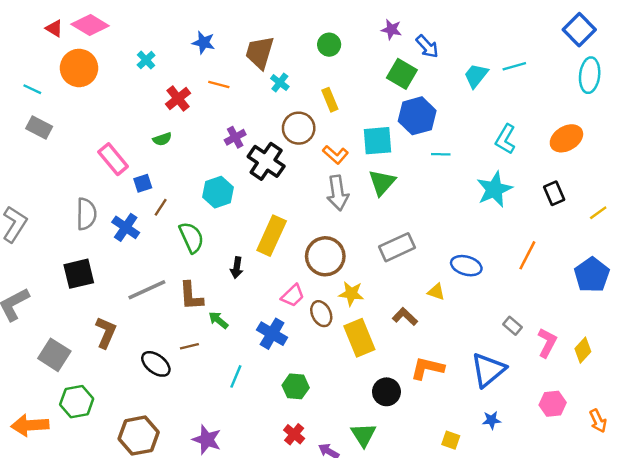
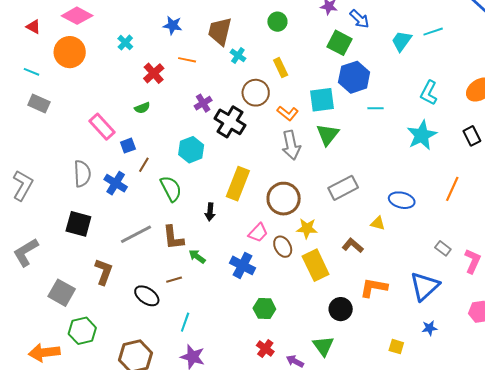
red triangle: (54, 28) -> (33, 27), moved
black square: (79, 274) -> (78, 224), turned 32
cyan line: (236, 376) -> (185, 322), moved

